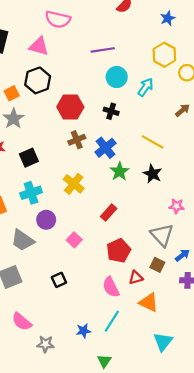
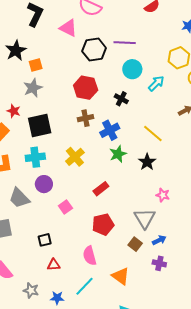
black hexagon: (38, 80) -> (94, 50), moved
black square: (29, 158) -> (40, 126), size x1.4
red triangle: (136, 278) -> (54, 265), moved
blue star: (84, 331) -> (57, 298), moved
gray star: (45, 344) -> (31, 290), moved

